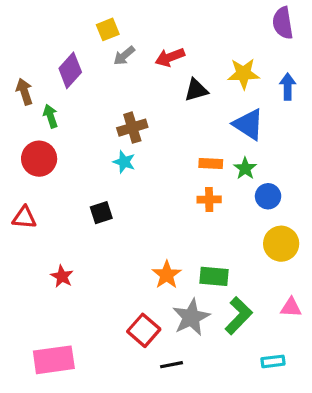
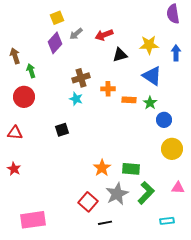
yellow square: (108, 29) -> (57, 18), moved
purple diamond: (70, 70) -> (55, 43), moved
orange cross: (209, 200) -> (108, 89), moved
red star: (62, 276) -> (14, 169), moved

